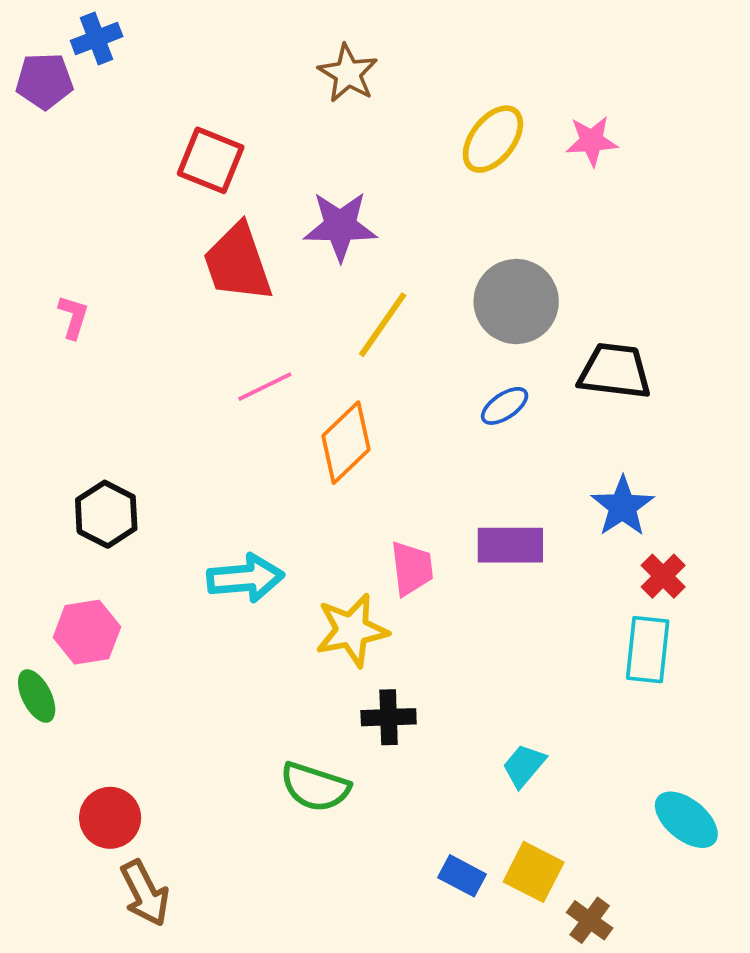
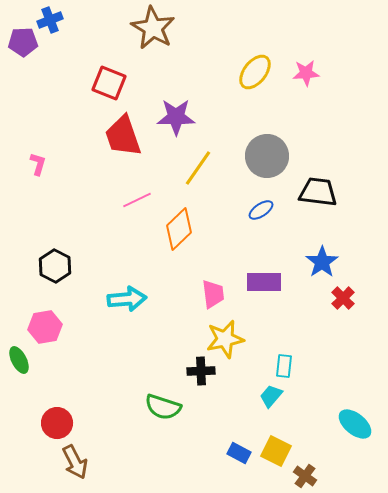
brown star: (348, 73) -> (153, 28), moved, size x1.4
yellow star: (352, 630) -> (225, 339), moved
cyan rectangle: (648, 650) -> (284, 366), moved, size x0.7

